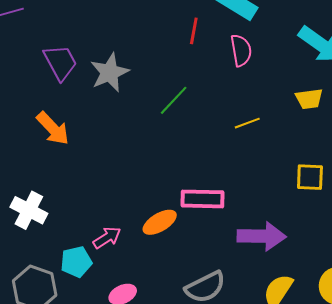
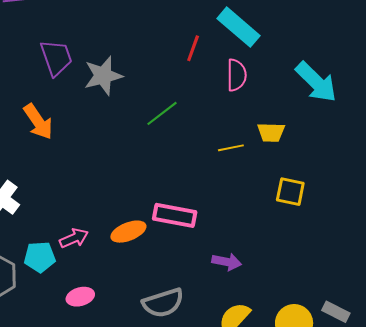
yellow trapezoid: (309, 99) -> (271, 132), moved
yellow square: (310, 177) -> (290, 192), moved
purple arrow: (262, 236) -> (227, 262), size x0.6

